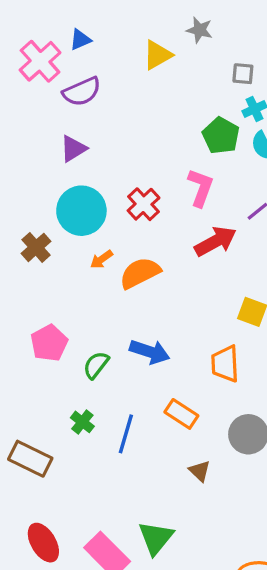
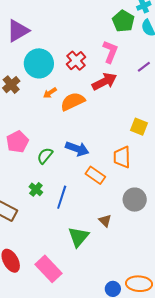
purple triangle: (73, 149) -> (18, 31), moved, size x1.4
red arrow: (215, 241) -> (104, 82), moved
orange rectangle: (181, 414) -> (95, 175), moved
green triangle: (156, 538) -> (78, 237), moved

